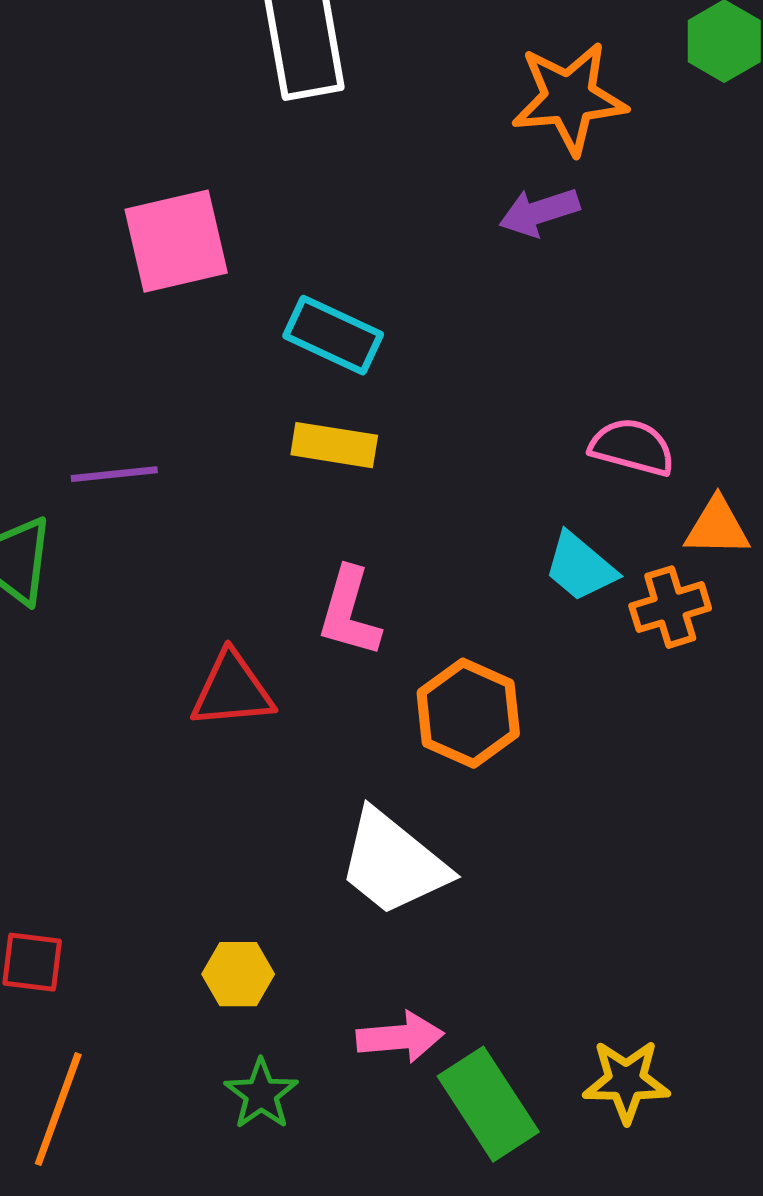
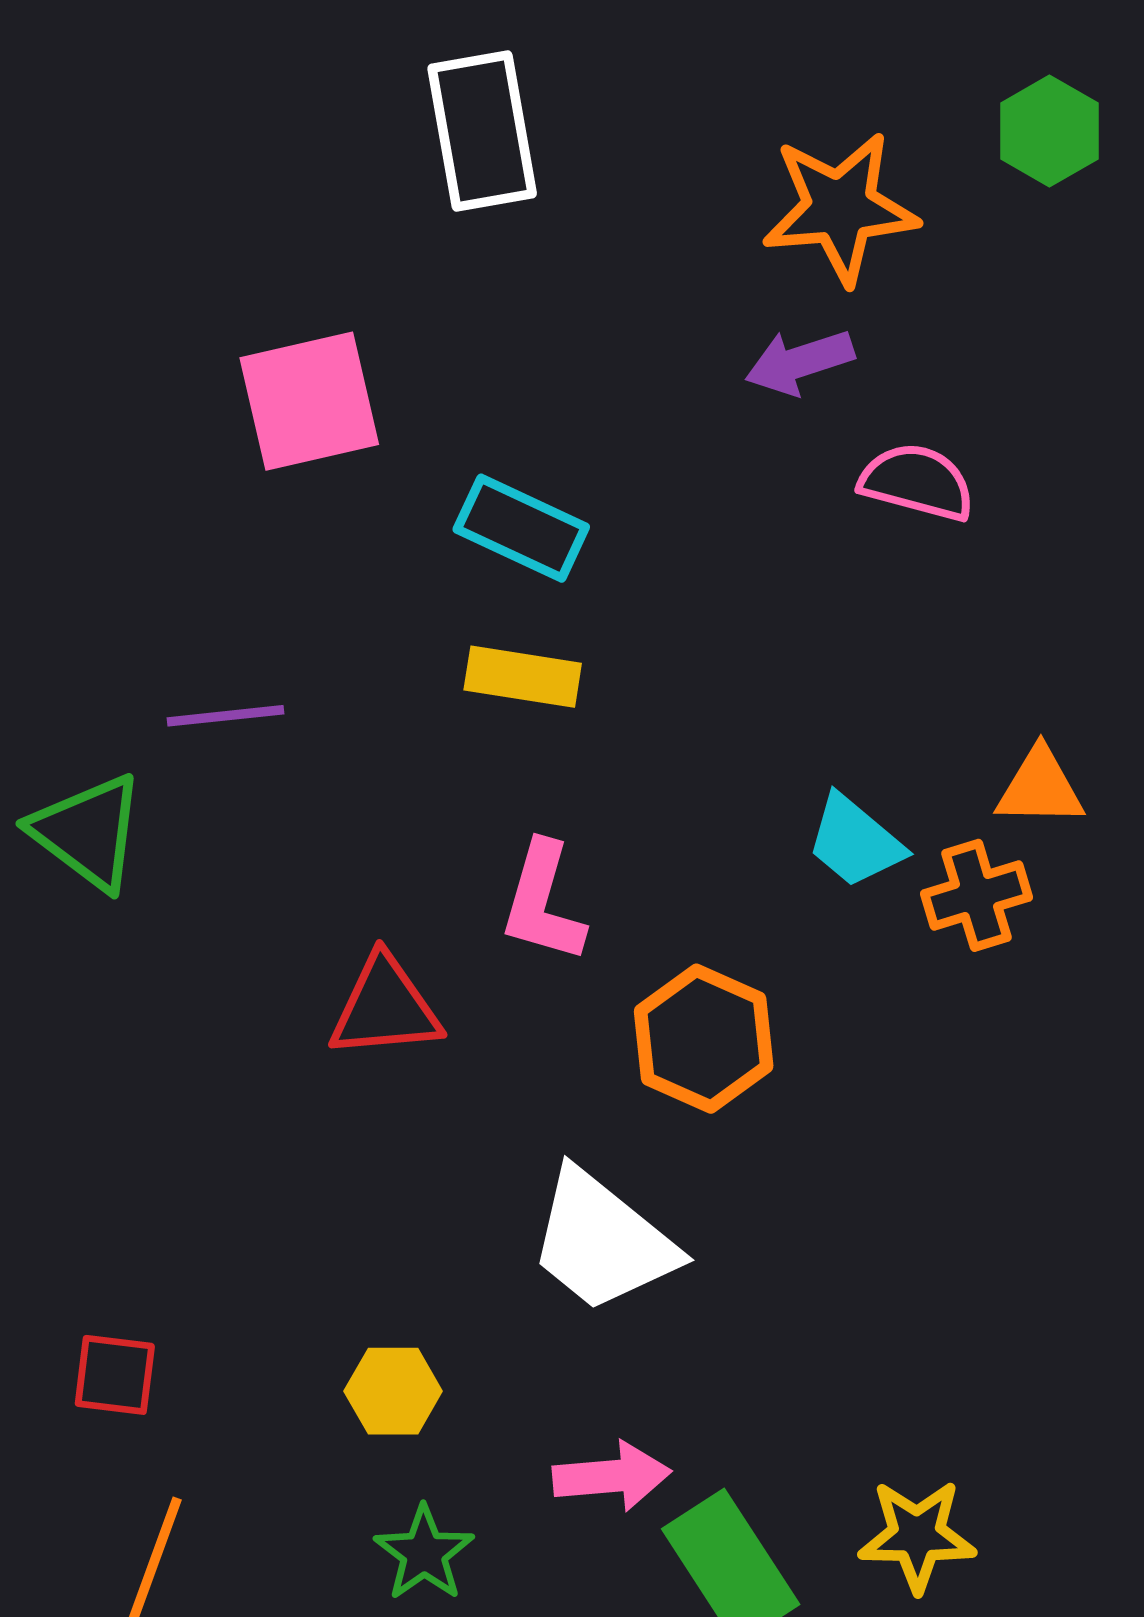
pink semicircle: (632, 447) -> (917, 482), moved

